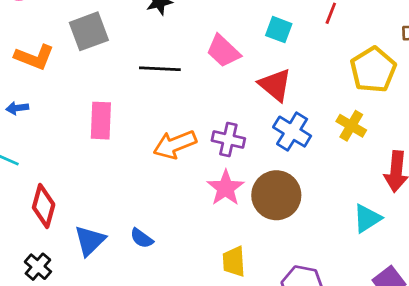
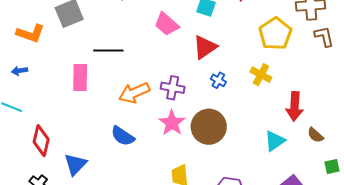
black line: (160, 69) -> (108, 51), moved
red triangle: (275, 85) -> (205, 47), turned 48
blue cross: (292, 132) -> (218, 80), size x0.6
blue semicircle: (142, 238) -> (123, 136), moved, size x1.4

